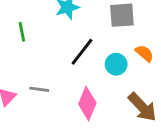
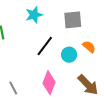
gray line: (39, 89) -> (13, 88), moved, turned 56

